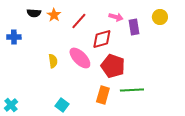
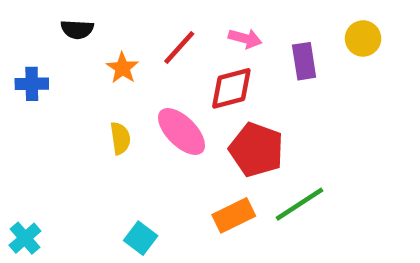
orange star: (54, 15) -> (123, 68), moved
pink arrow: (116, 17) -> (245, 38), moved
green line: (132, 90) -> (300, 204), turned -30
orange rectangle: (103, 95) -> (234, 215), turned 48

